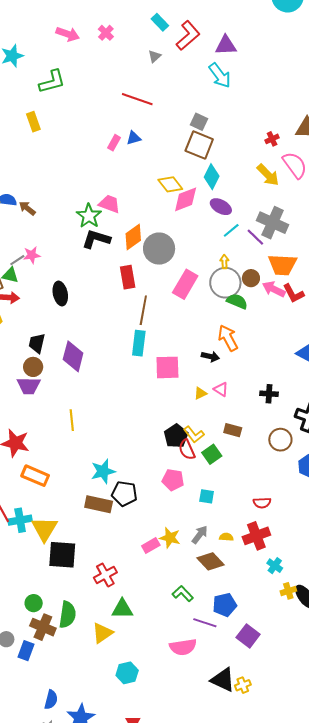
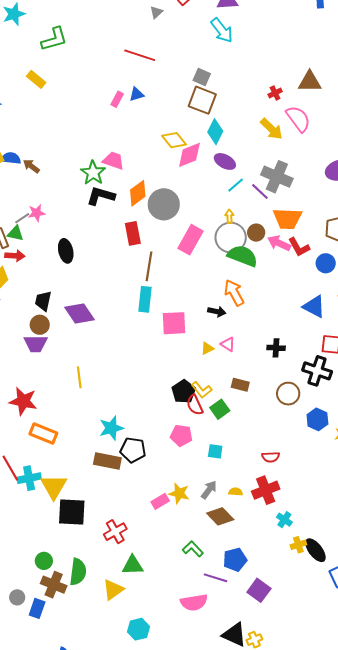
yellow rectangle: (33, 122) -> (36, 79), turned -30
green semicircle: (237, 301) -> (243, 256), size x1.4
purple diamond: (73, 356) -> (79, 314), turned -48

